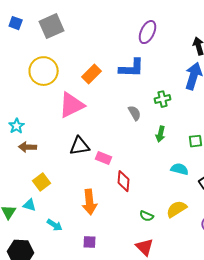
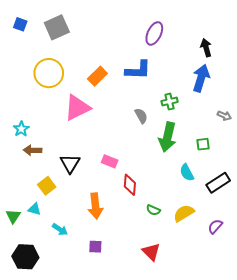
green arrow: (161, 134) -> (167, 137), size x1.8
black triangle: (80, 146) -> (70, 163), moved, turned -50
cyan semicircle: (180, 169) -> (187, 173), turned -132
green semicircle: (147, 216) -> (153, 210), moved

